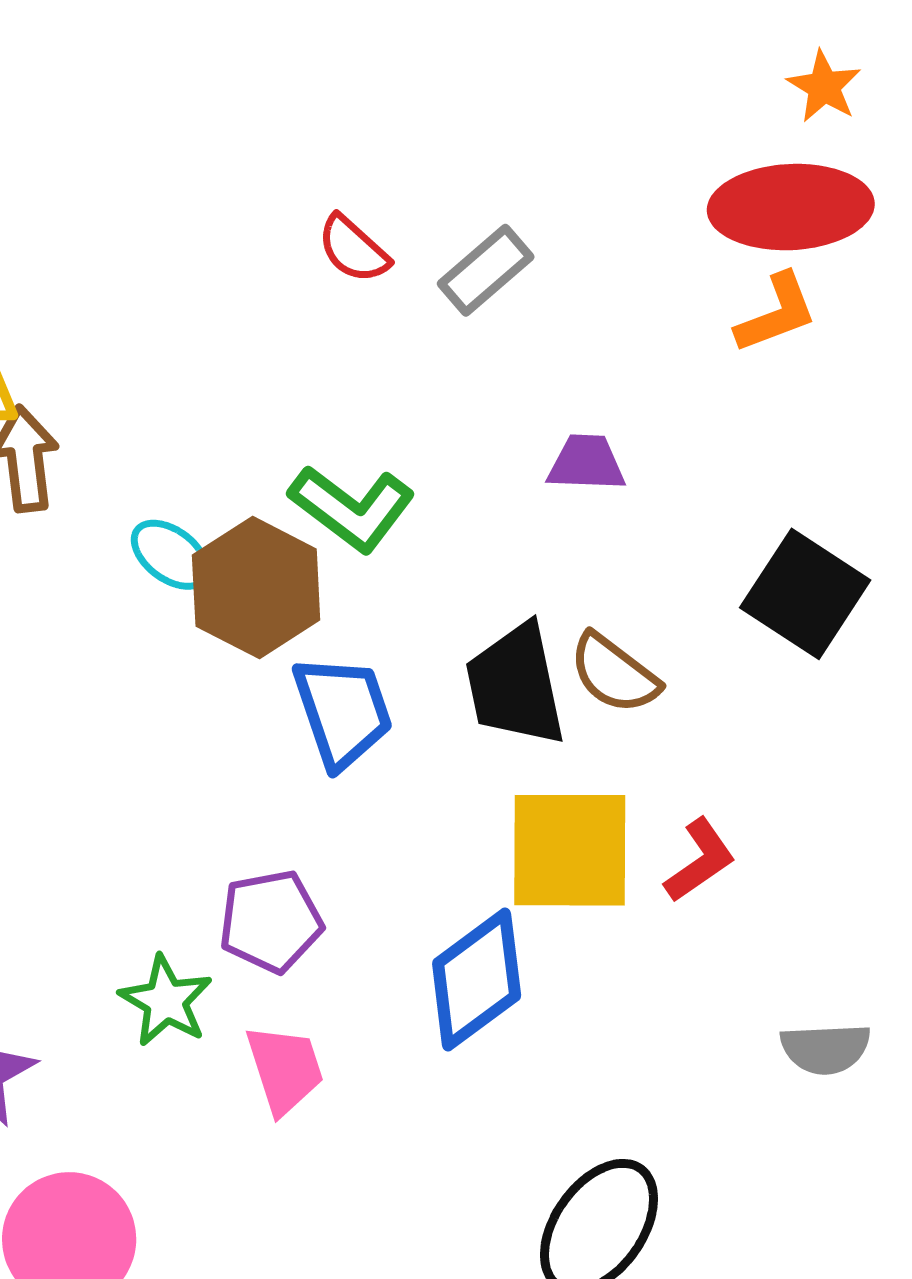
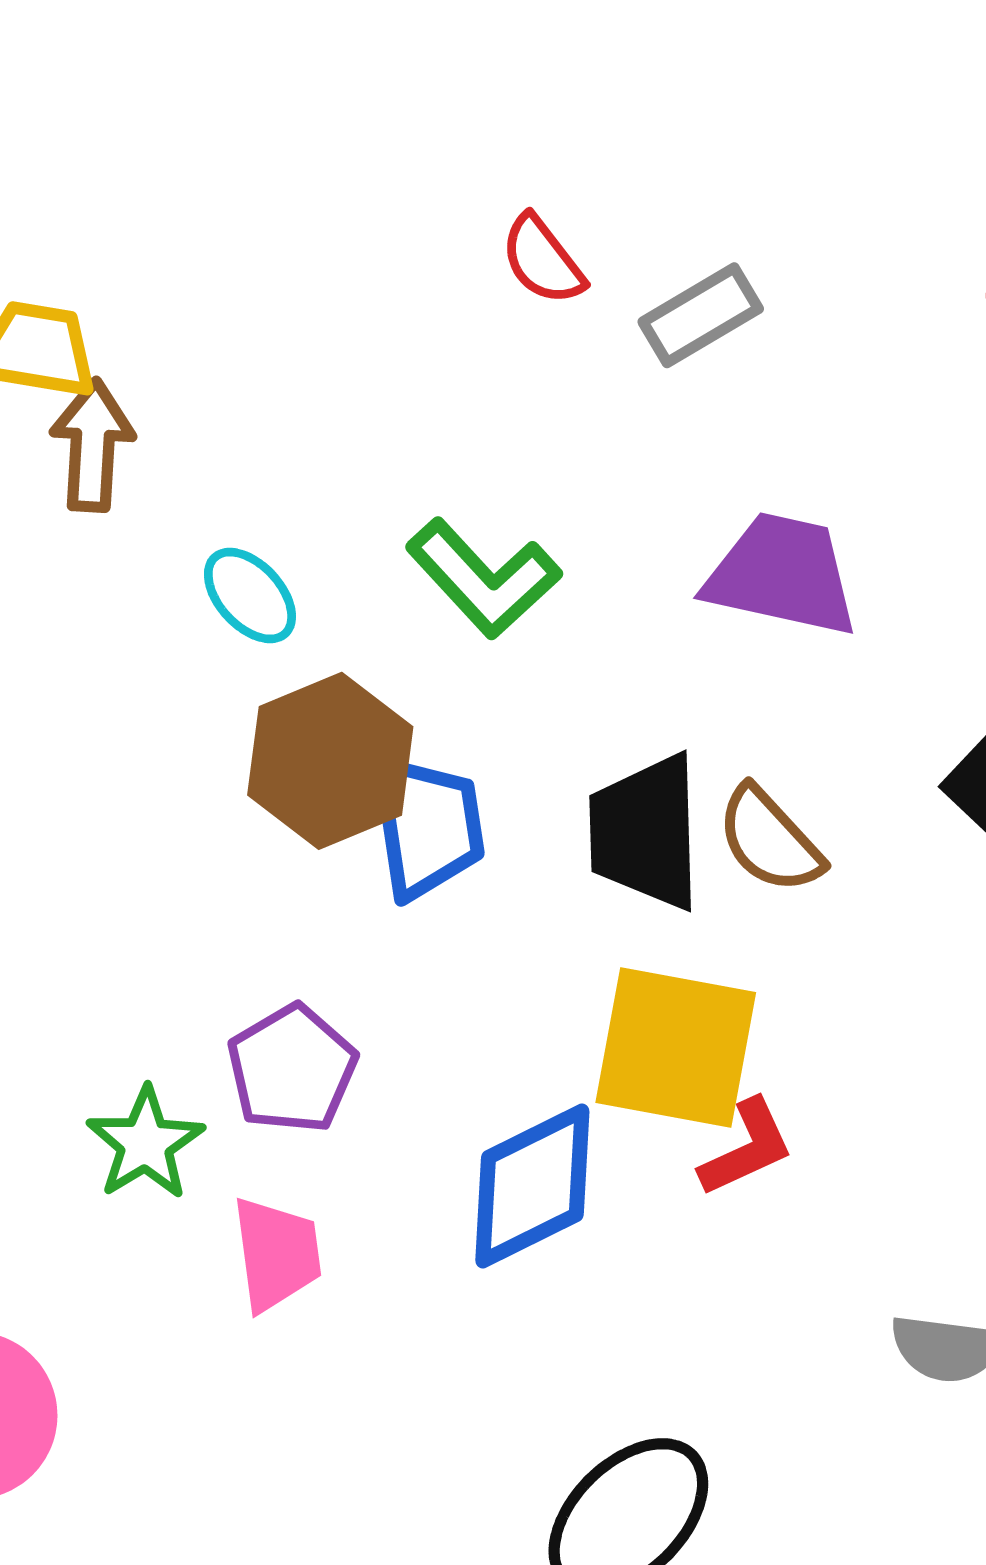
purple trapezoid: (586, 463) -> (782, 575), size x1.6
brown hexagon: (256, 588) -> (330, 761), moved
red L-shape: (700, 860) -> (747, 1148), moved
purple pentagon: (271, 921) -> (292, 1069), turned -30

